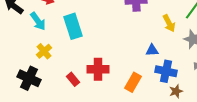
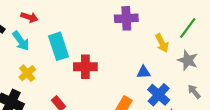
red cross: (98, 69) -> (85, 67), moved
blue cross: (166, 71) -> (159, 95), turned 30

